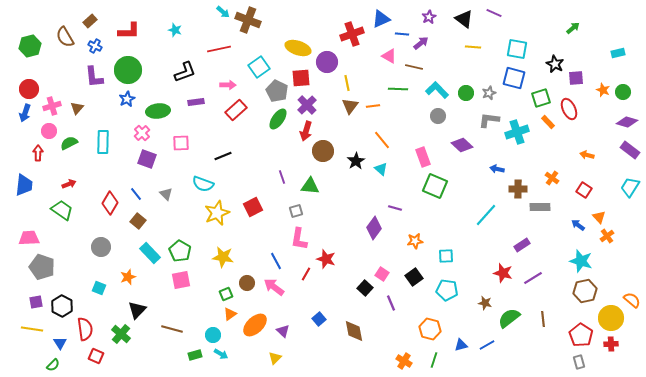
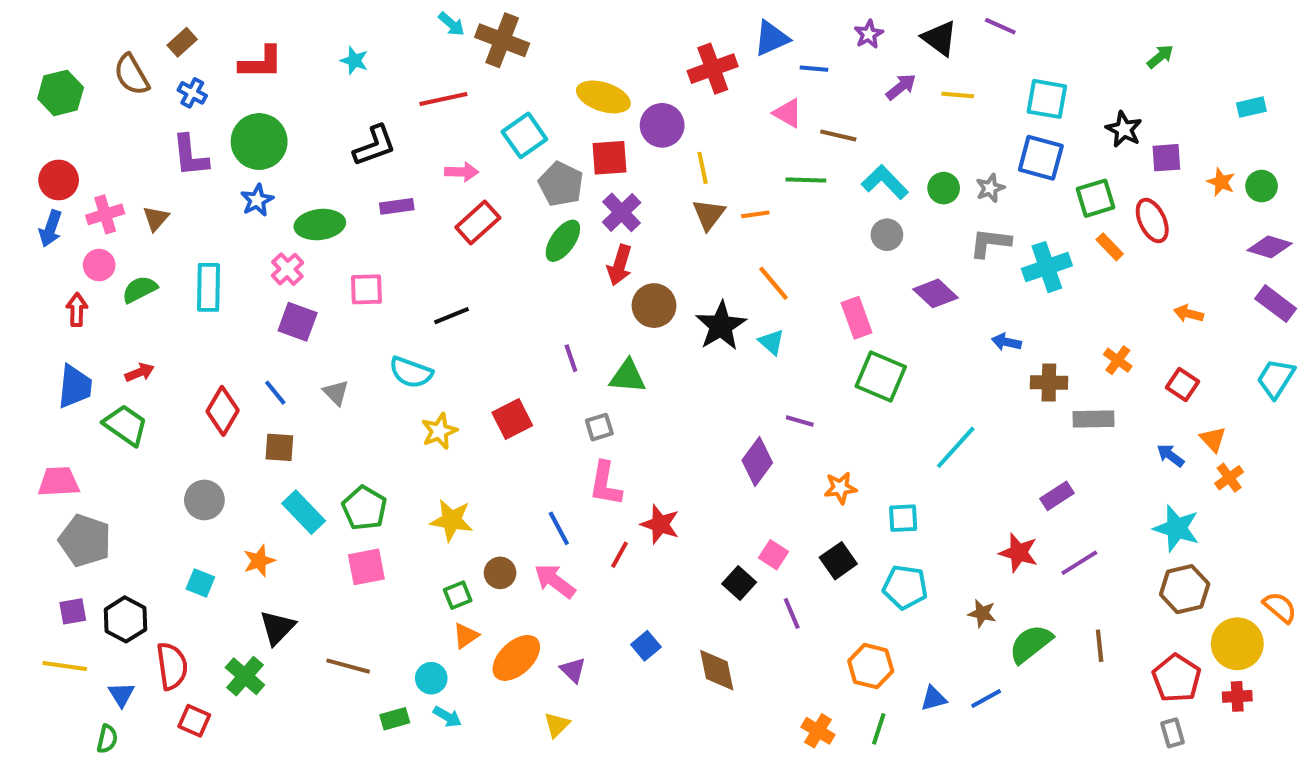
purple arrow: (421, 43) -> (901, 87), moved
black star: (356, 161) -> (721, 326), size x1.4
blue trapezoid: (24, 185) -> (75, 387), moved
yellow star: (217, 213) -> (439, 431), size x0.7
cyan line: (486, 215) -> (956, 447), moved
brown square: (138, 221) -> (279, 447), turned -35
green semicircle: (53, 365) -> (107, 739), turned -32

